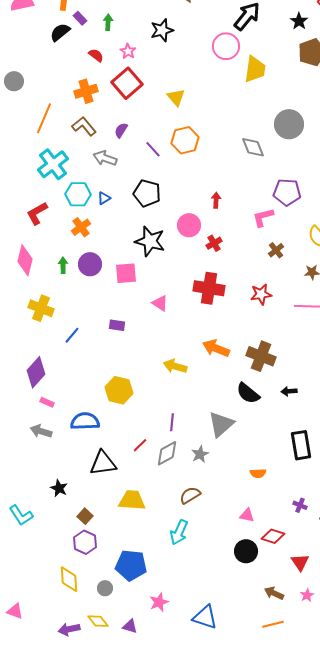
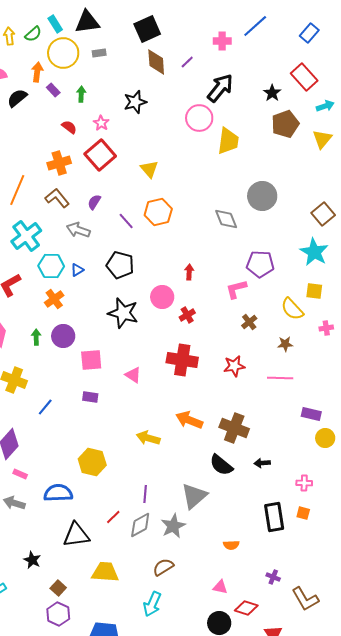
black semicircle: (60, 32) -> (17, 98), moved
pink square: (126, 273) -> (91, 360), moved
gray star: (200, 454) -> (173, 526), size x1.4

